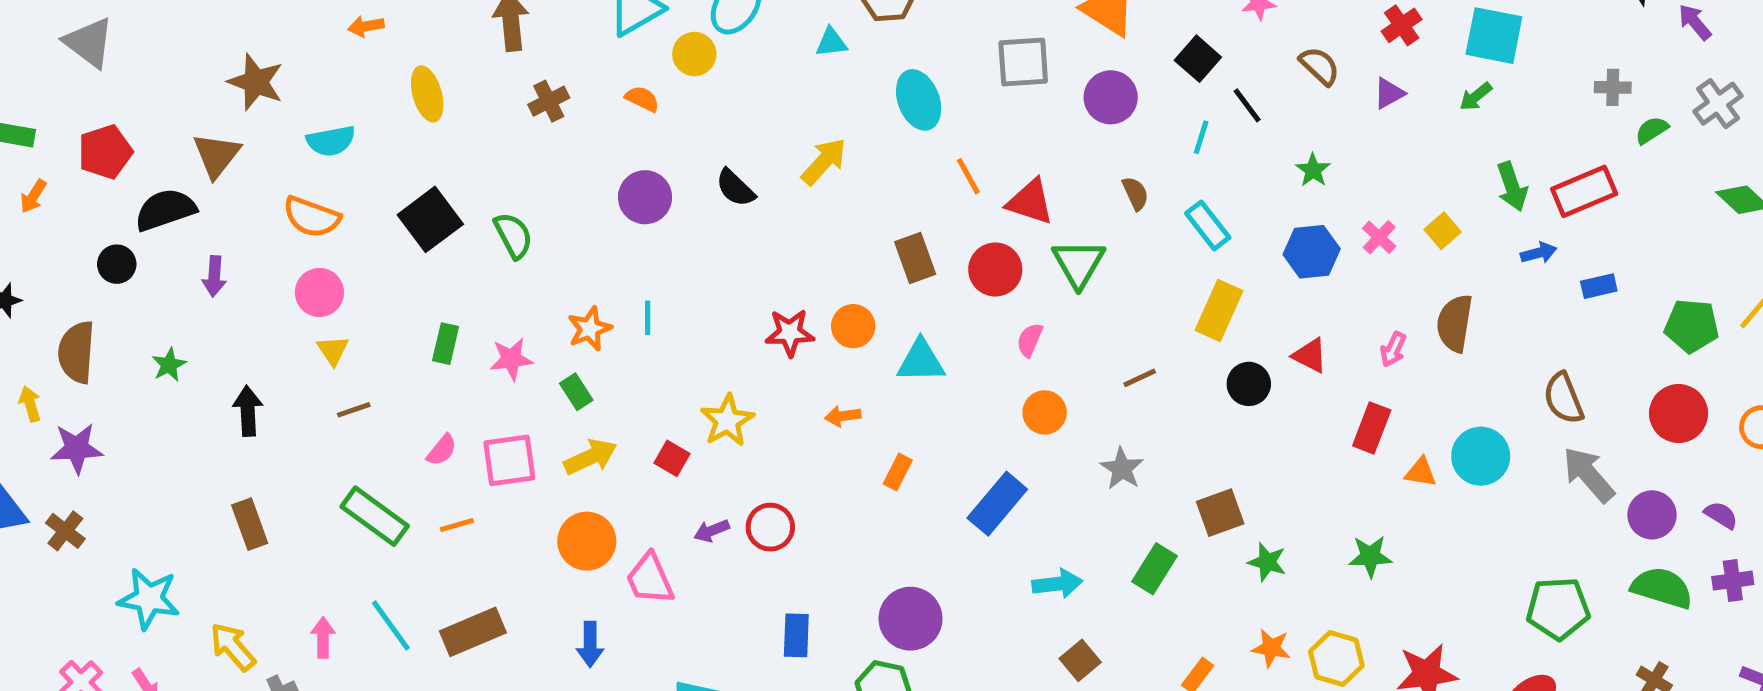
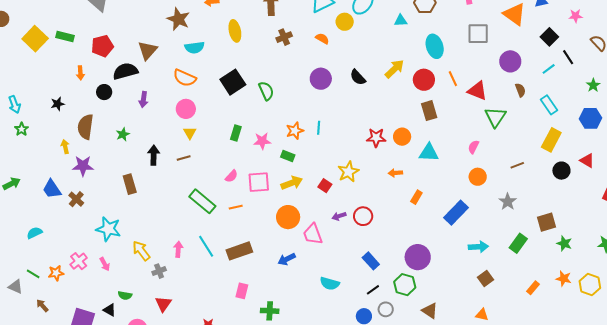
brown star: (256, 82) -> (178, 19), moved
purple circle: (1111, 97) -> (510, 61), moved
cyan line: (1201, 137) -> (549, 69), turned 32
orange arrow: (33, 196) -> (80, 73), moved, turned -40
red circle: (995, 270) -> (424, 80), moved
green rectangle: (576, 392) -> (288, 156), turned -40
brown line: (354, 410) -> (184, 158), moved
brown rectangle: (250, 524) -> (130, 184), moved
blue rectangle: (796, 635) -> (371, 261), turned -48
blue arrow: (590, 644) -> (287, 259), turned 60

